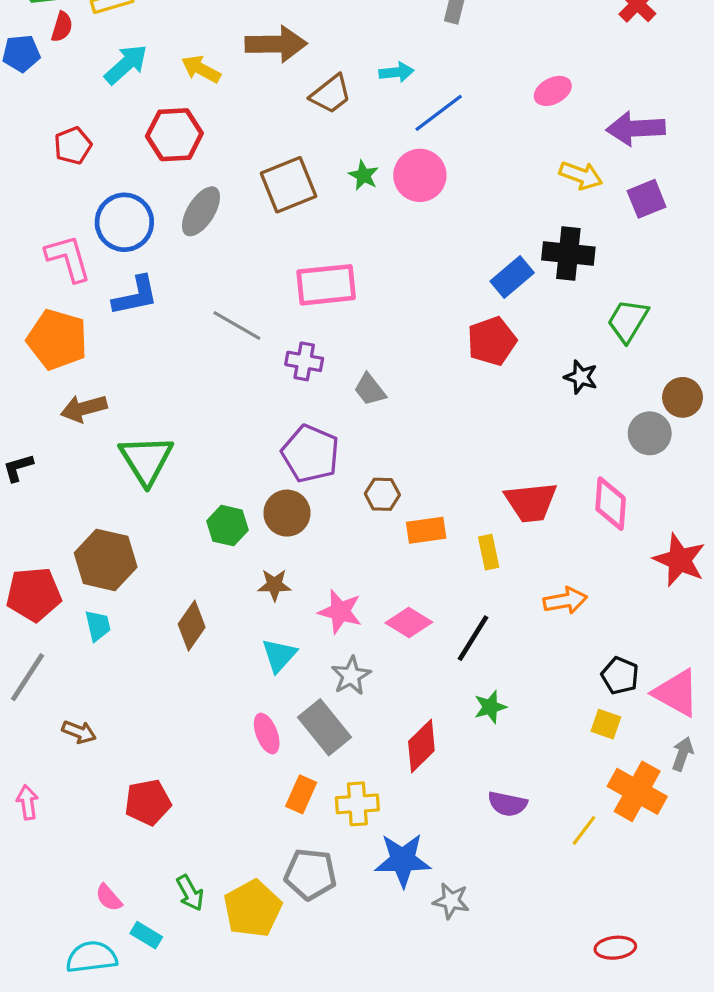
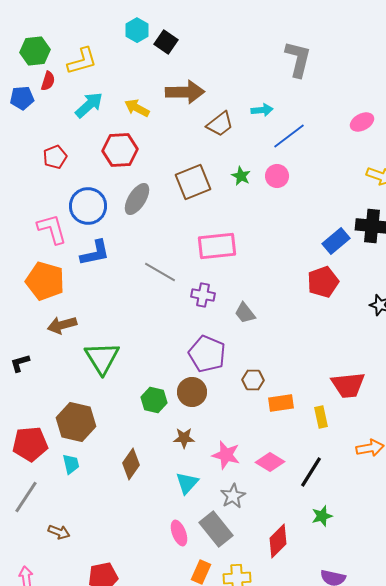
pink circle: (420, 175) -> (277, 176), size x0.7

